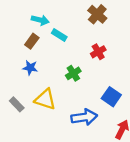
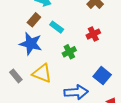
cyan rectangle: (59, 35) -> (57, 27), moved
blue star: (30, 68) -> (31, 44), size x1.6

